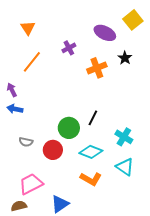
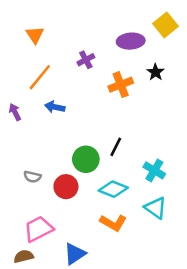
purple ellipse: (105, 33) -> (131, 41), turned -30
blue arrow: (15, 109) -> (55, 107), moved

